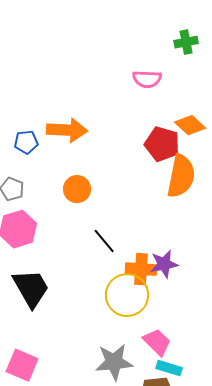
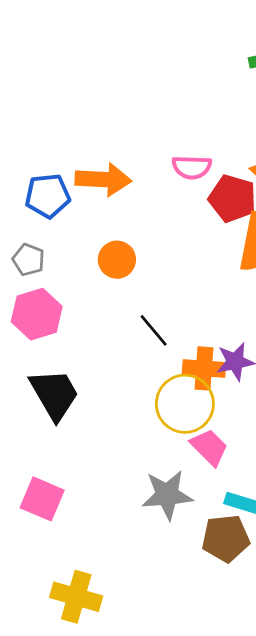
pink semicircle: (147, 79) -> (192, 167), moved
blue pentagon: (26, 142) -> (48, 196), size x1.4
pink trapezoid: (157, 342) -> (209, 447), moved

